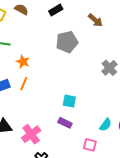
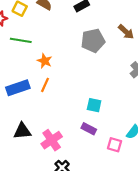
brown arrow: (95, 20) -> (126, 32), moved
pink square: (90, 145) -> (114, 145), moved

